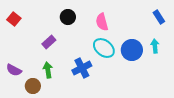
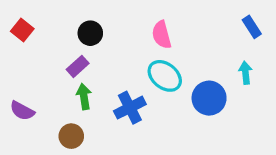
black circle: (68, 17) -> (90, 33), moved
blue circle: (132, 50) -> (209, 98), moved
green arrow: (48, 70) -> (84, 97), moved
brown circle: (33, 86) -> (71, 136), moved

